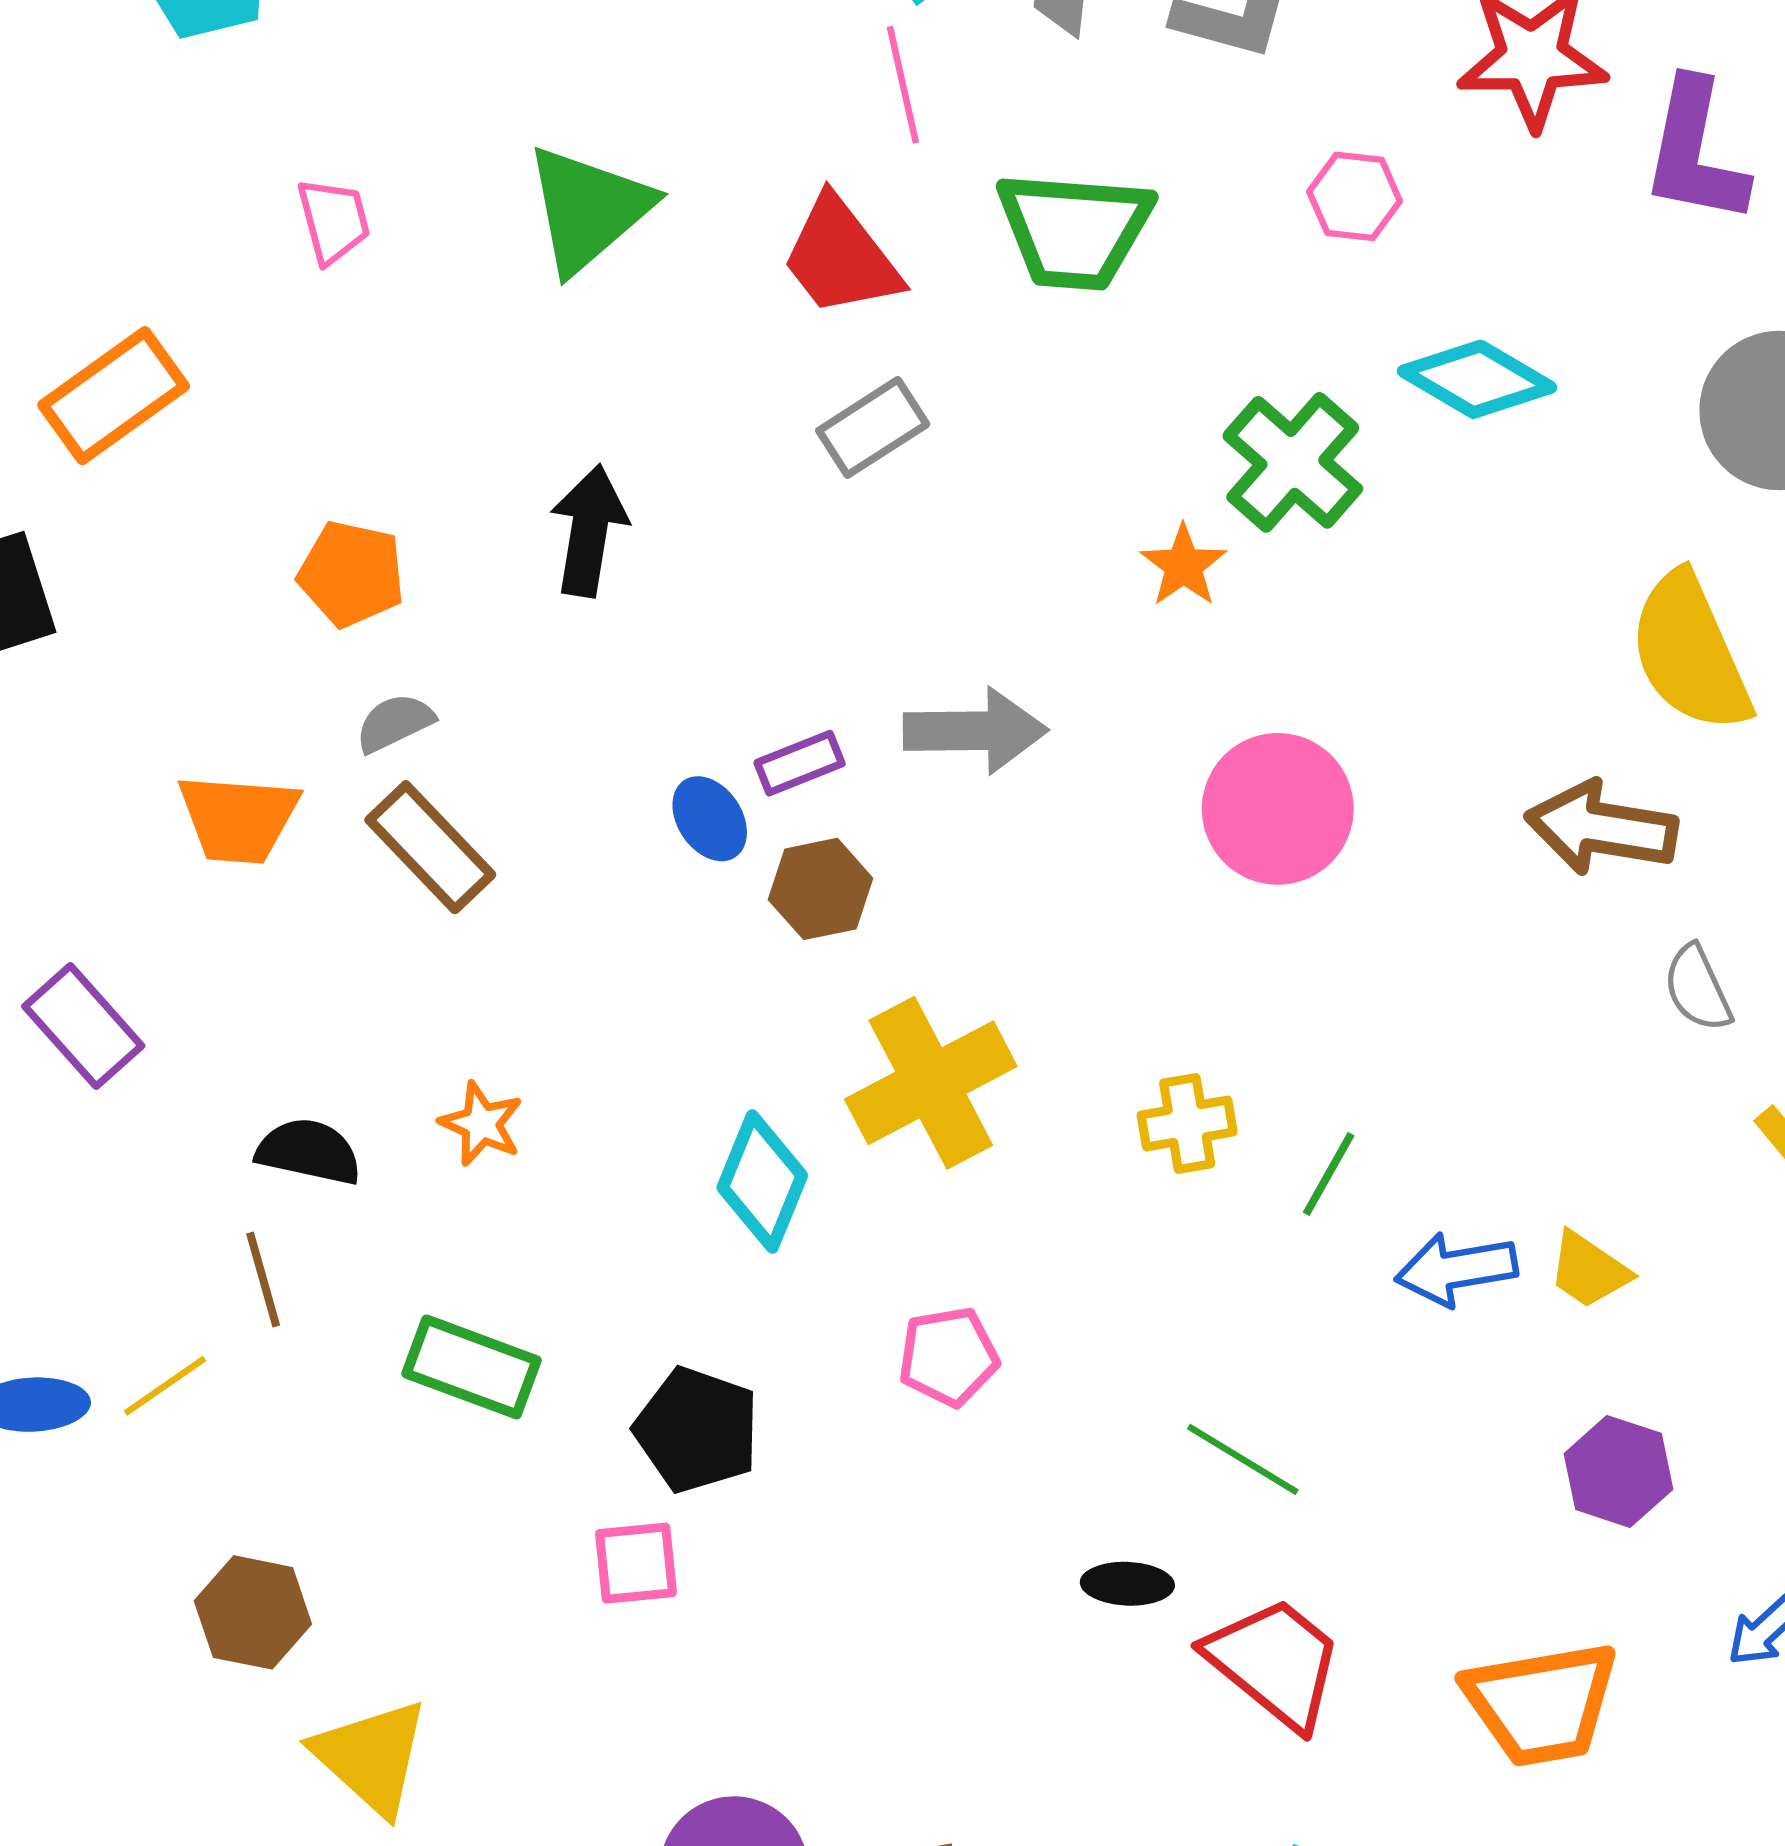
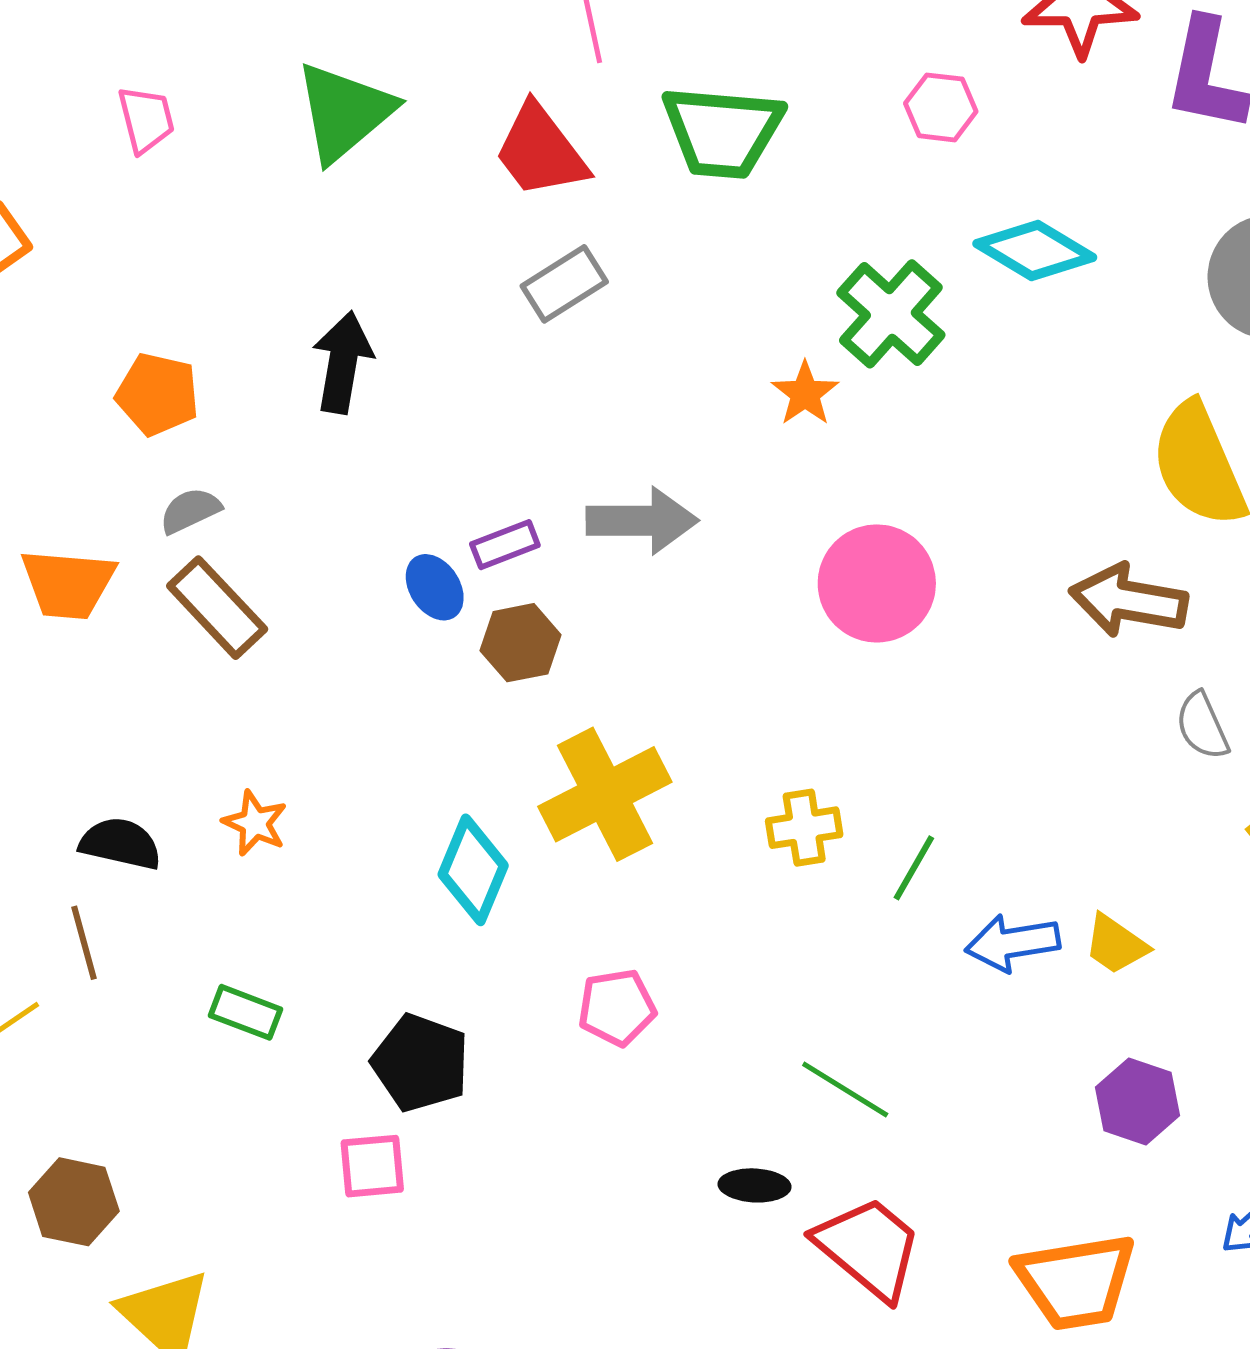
green rectangle: (471, 1367) -> (246, 1012), size x0.7

